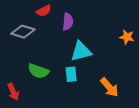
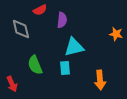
gray diamond: (23, 32) -> (21, 29), turned 60
green semicircle: (38, 71) -> (35, 65), turned 48
orange arrow: (109, 87) -> (100, 80), turned 36

